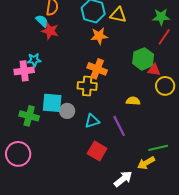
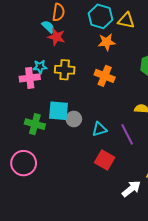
yellow cross: (87, 86) -> (65, 70), moved

